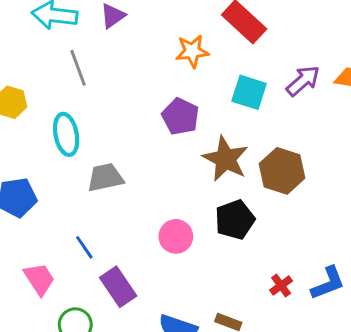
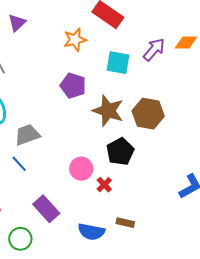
blue line: (84, 247) -> (19, 164), moved
red cross: (281, 286) -> (104, 185), moved

